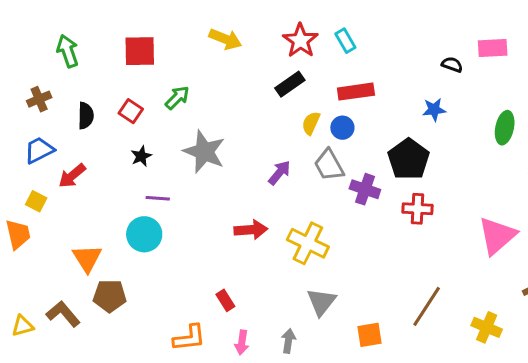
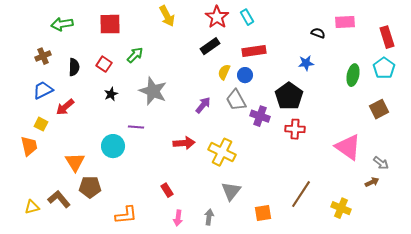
yellow arrow: (225, 39) -> (167, 16), turned 40
green arrow: (68, 51) -> (62, 24), turned -80
purple line: (158, 198) -> (136, 127), moved
pink triangle: (497, 236) -> (348, 147), turned -44
orange L-shape: (189, 338) -> (126, 215), moved

